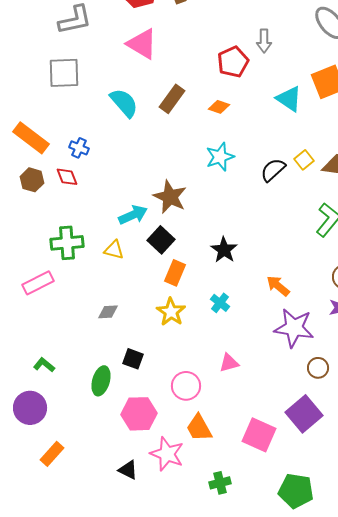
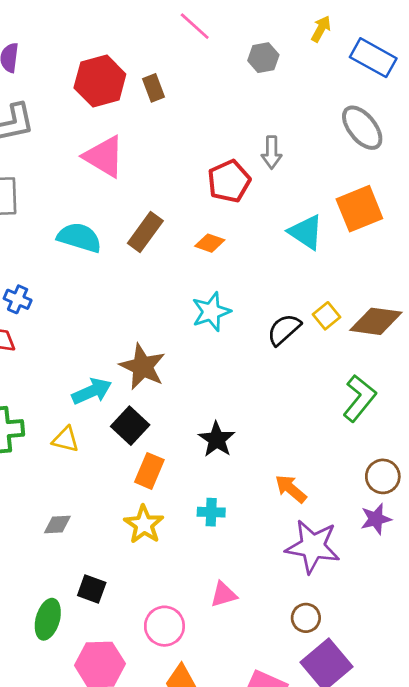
cyan semicircle: (124, 103) -> (79, 238), turned -32
cyan cross: (220, 303) -> (211, 512), turned -36
brown circle: (318, 368) -> (306, 618), moved

